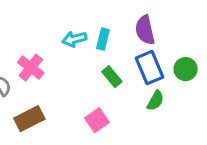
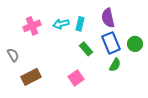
pink cross: (31, 68) -> (32, 26), moved, turned 30

